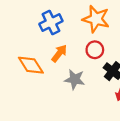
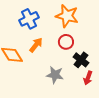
gray star: (75, 79) -> (55, 75), moved

